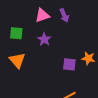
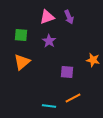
orange triangle: (17, 60) -> (22, 62), turned 30
purple square: (69, 64) -> (67, 72), moved

